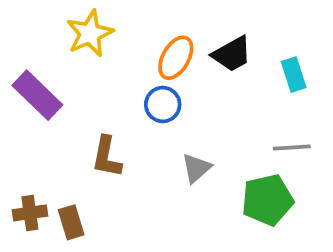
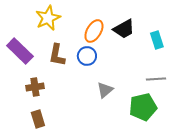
brown L-shape: (107, 157) -> (57, 55), moved
brown cross: (30, 213) -> (35, 87), moved

